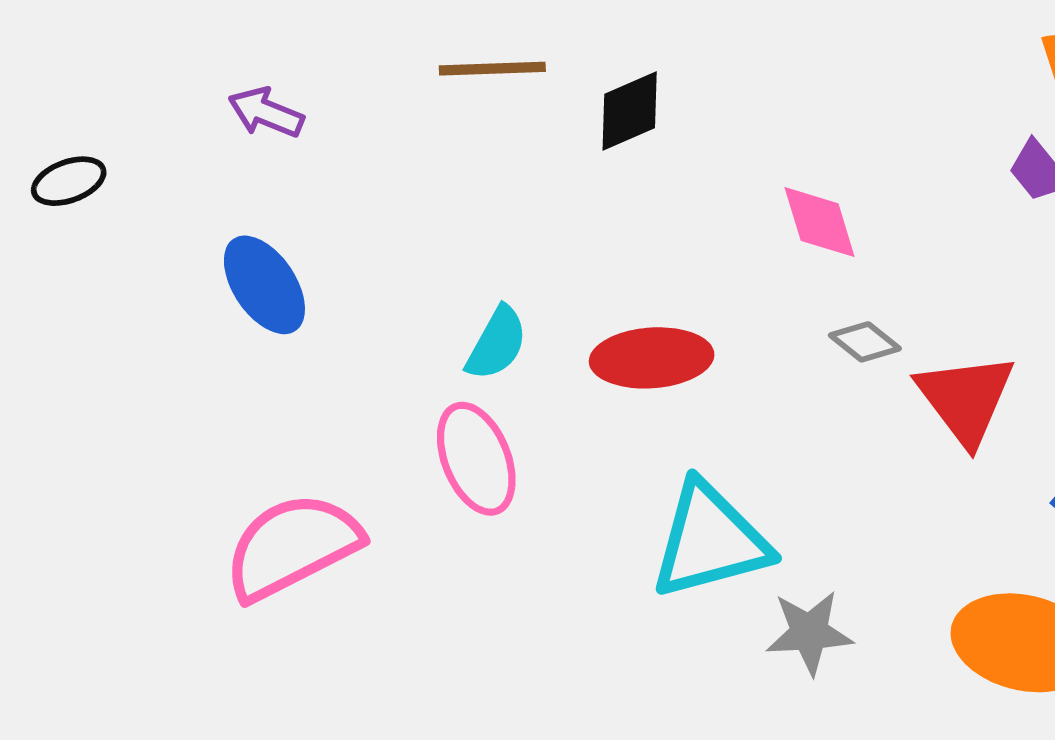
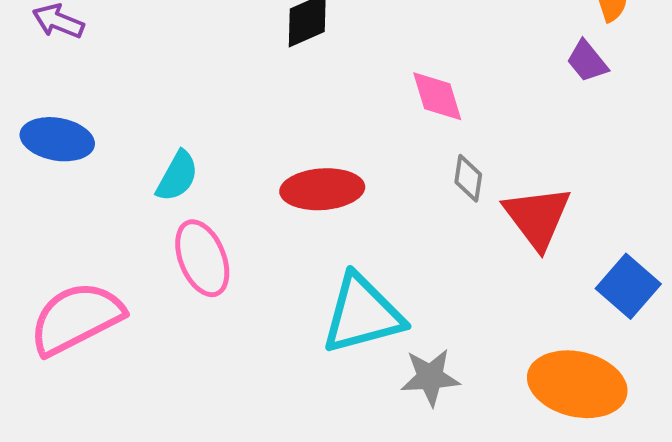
blue ellipse: (264, 285) -> (57, 139), turned -46
gray diamond: (865, 342) -> (468, 178), turned 60
cyan semicircle: (497, 343) -> (177, 176), moved

